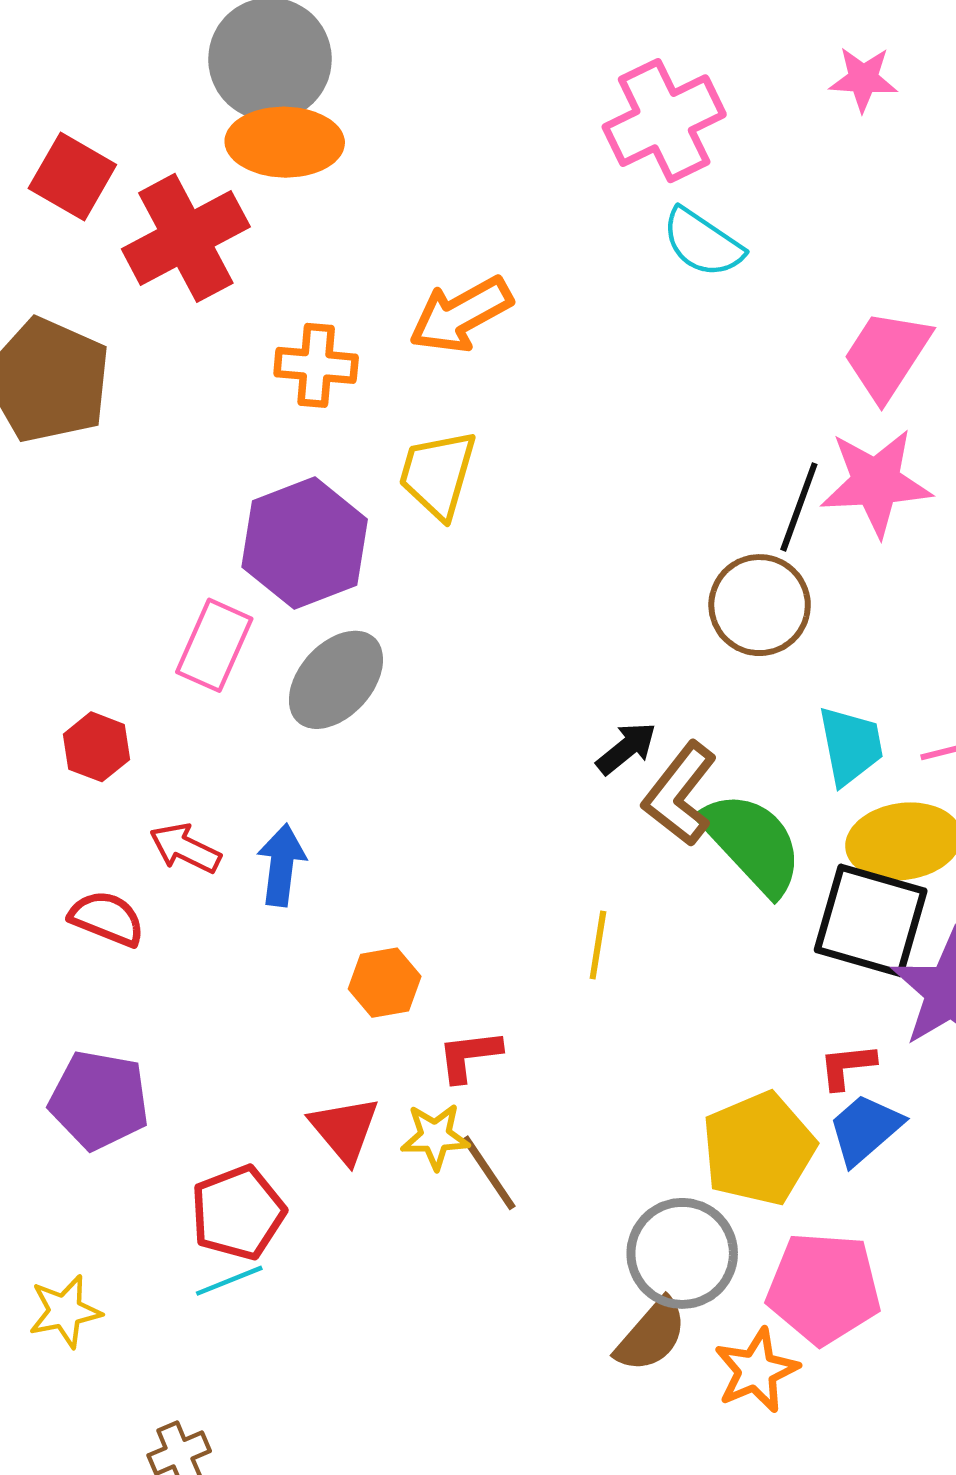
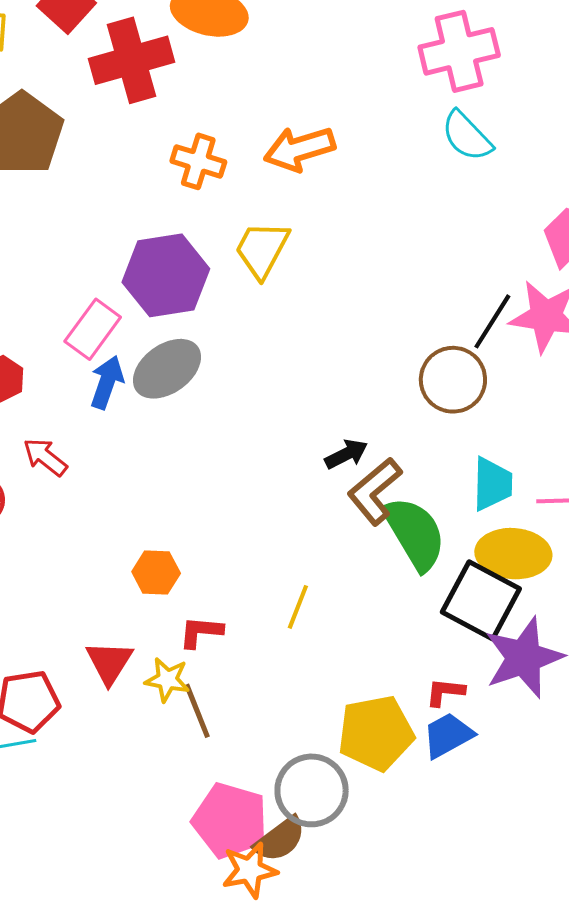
blue arrow: (282, 865) -> (107, 382), moved
yellow line: (598, 945) -> (298, 607), moved
pink pentagon: (824, 1288) -> (230, 821), moved
orange star: (756, 1370) -> (249, 870), moved

